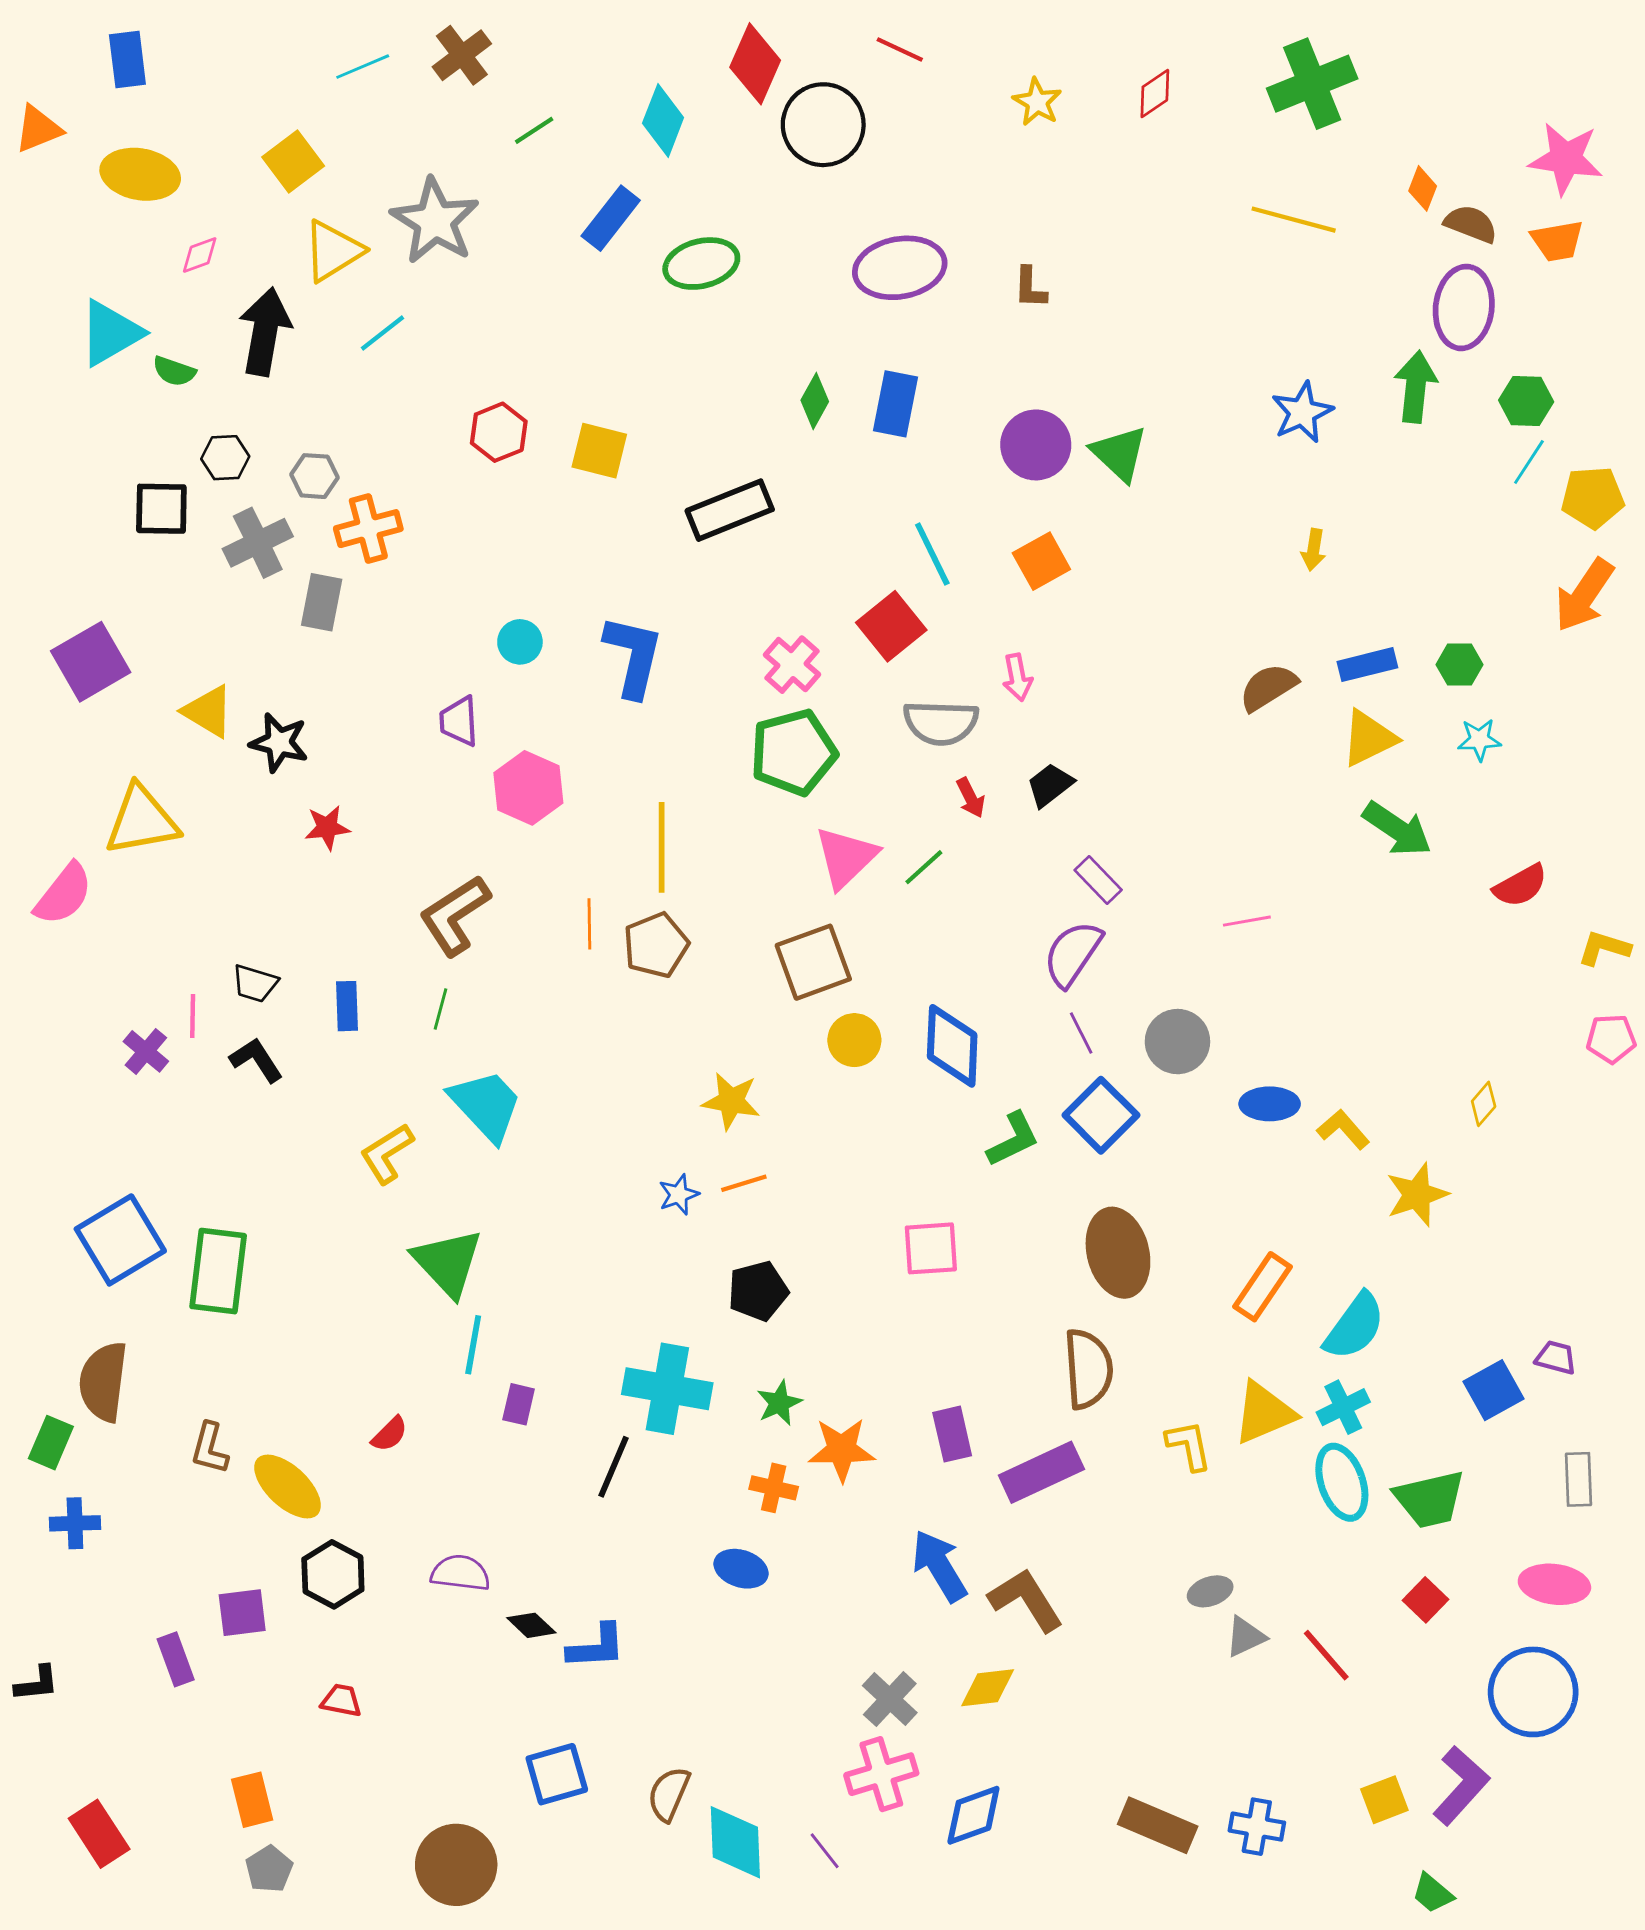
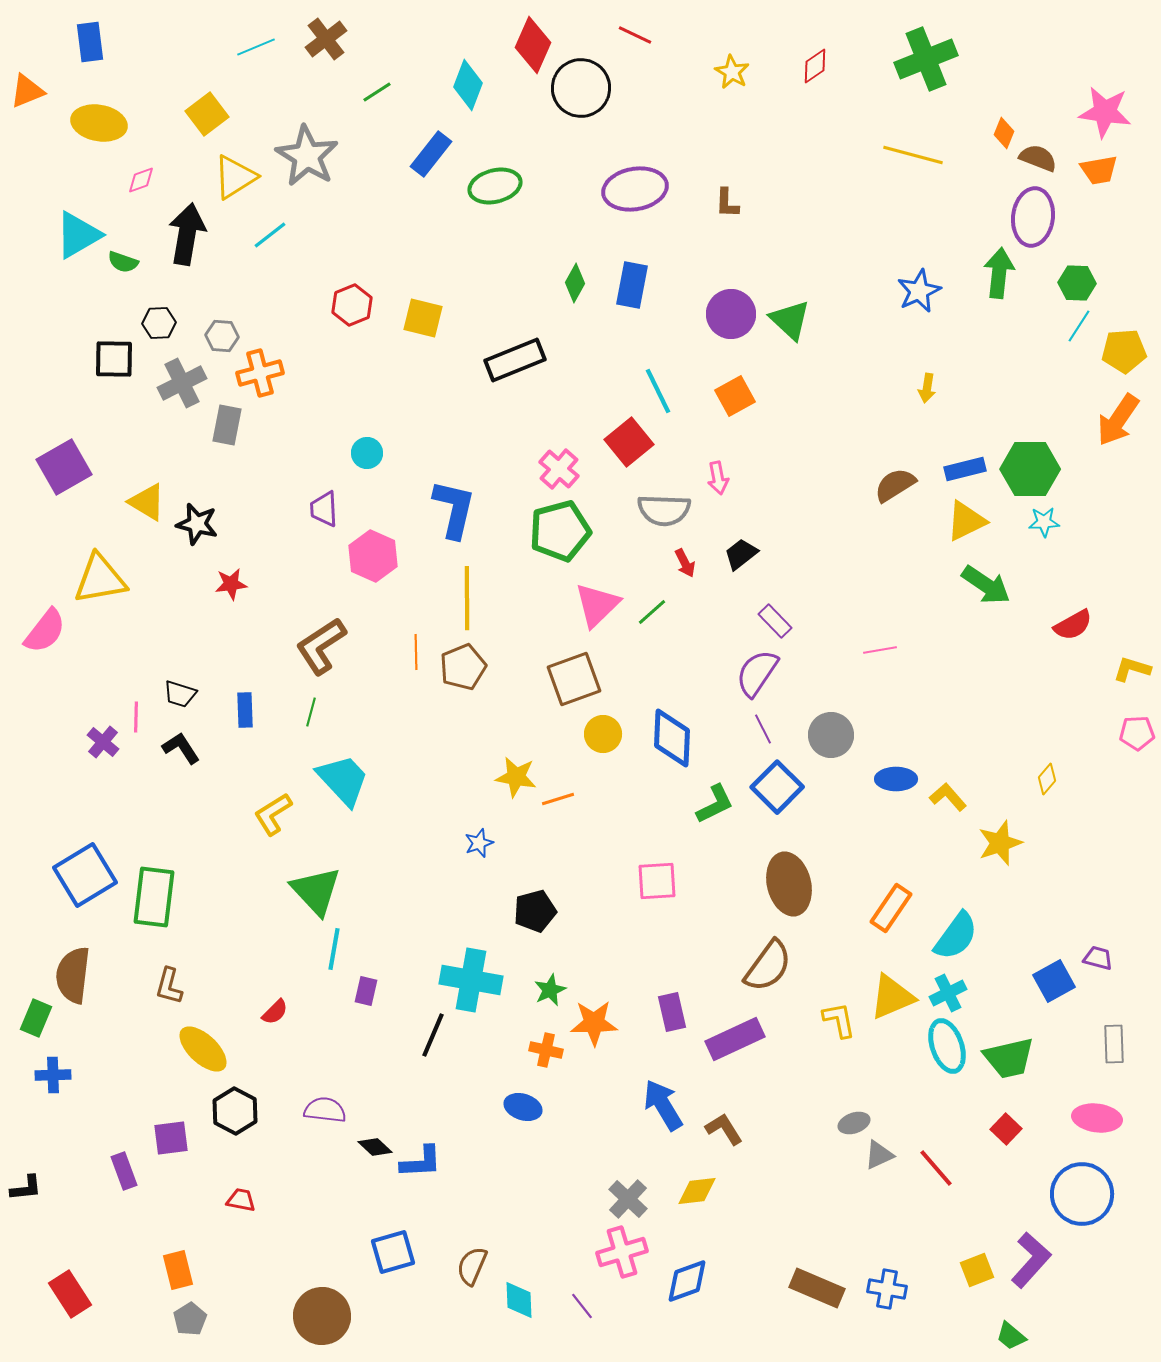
blue L-shape: (633, 656) -> (454, 509), moved
green hexagon: (1459, 665) -> (1030, 469), size x1.8
orange line: (744, 1183) -> (558, 799), moved
brown semicircle: (1088, 1369) -> (768, 966), turned 40
brown L-shape: (210, 1448) -> (169, 986), moved
brown L-shape: (1026, 1600) -> (724, 1129), size x0.7
cyan diamond: (735, 1842) -> (519, 1300), size x0.7

